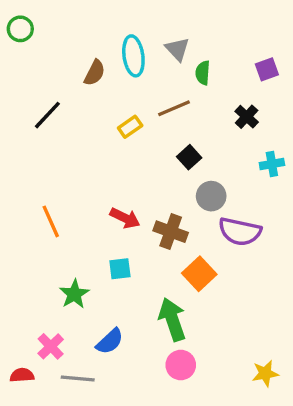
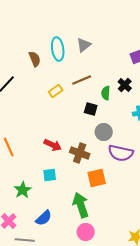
gray triangle: (177, 49) -> (84, 45), turned 35
brown semicircle: (95, 73) -> (35, 59), turned -49
green semicircle: (203, 73) -> (106, 93), moved
black square: (189, 157) -> (91, 109), turned -32
orange square: (199, 274) -> (97, 178), turned 30

